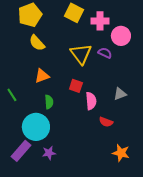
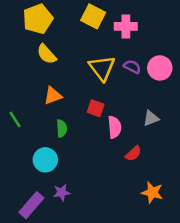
pink circle: (121, 36) -> (160, 68), moved
red semicircle: (106, 122) -> (133, 154), turned -64
cyan circle: (36, 127) -> (45, 160), size x0.7
purple rectangle: (21, 151) -> (31, 205), moved

